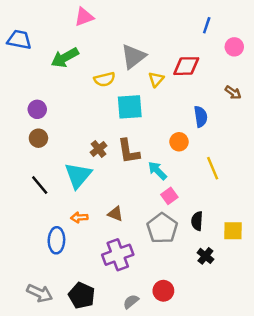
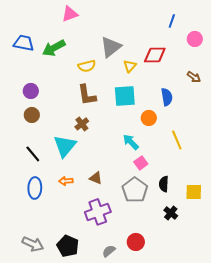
blue trapezoid: (19, 40) -> (24, 43), moved
cyan square: (130, 107) -> (125, 96), moved
brown L-shape: (129, 151) -> (87, 95), moved
blue ellipse: (56, 240) -> (35, 188), moved

